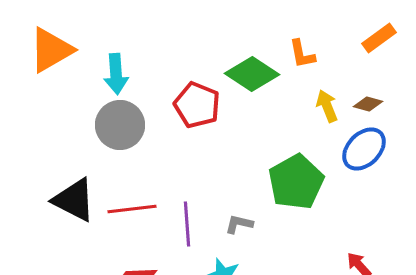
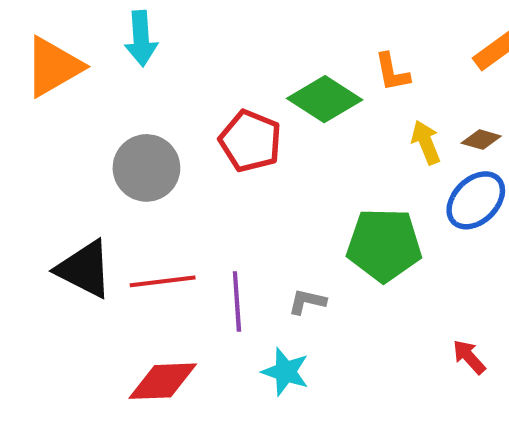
cyan arrow: (116, 74) -> (141, 38), moved
green pentagon: (296, 182) -> (384, 245), turned 30

